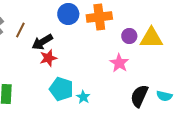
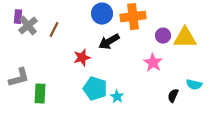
black arrow: (42, 42) -> (109, 42), moved
black semicircle: (139, 96) -> (173, 96), size x0.6
cyan semicircle: (164, 96) -> (194, 85), moved

